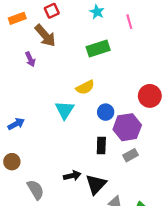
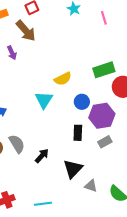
green rectangle: (98, 48) -> (104, 70), moved
black arrow: (72, 176) -> (42, 156), moved, turned -35
gray semicircle: (36, 190) -> (17, 144), moved

